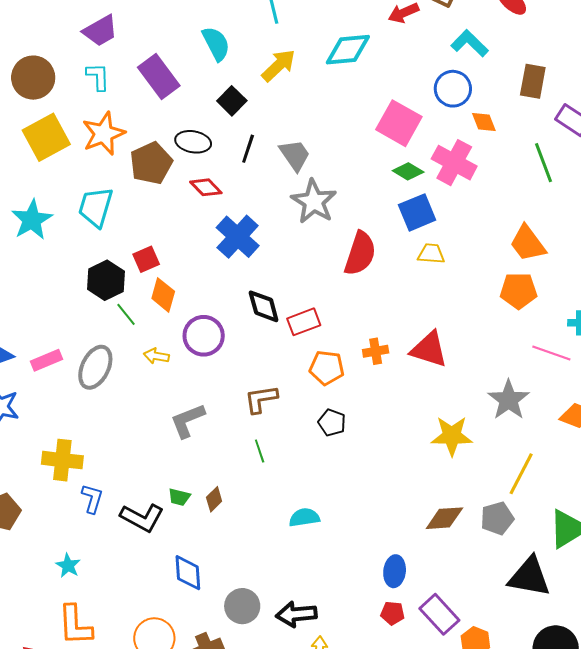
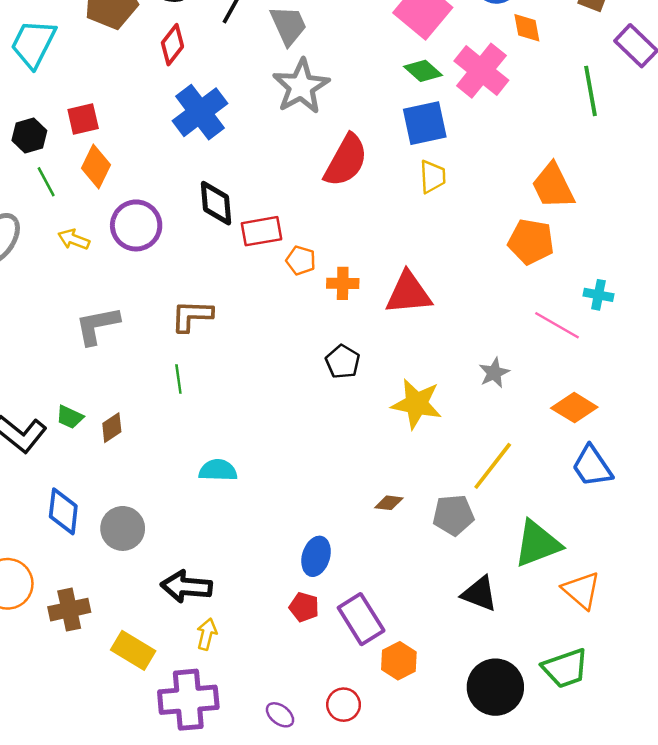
red diamond: (206, 187) -> (172, 45), turned 72
yellow trapezoid: (431, 254) -> (433, 177), turned 72
black hexagon: (106, 280) -> (29, 136), size x0.7
red triangle: (429, 349) -> (408, 293), turned -33
orange pentagon: (327, 368) -> (301, 260), moved, size x0.7
gray star: (509, 400) -> (494, 373), size x0.6
black pentagon: (332, 423) -> (343, 362), moved
brown diamond: (444, 518) -> (389, 503), size x0.6
black triangle: (529, 577) -> (479, 594), size x0.7
gray circle: (242, 606) -> (123, 528), moved

